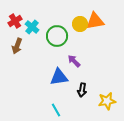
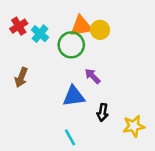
orange triangle: (95, 21) -> (81, 26), moved
brown arrow: (17, 46) -> (21, 77), moved

